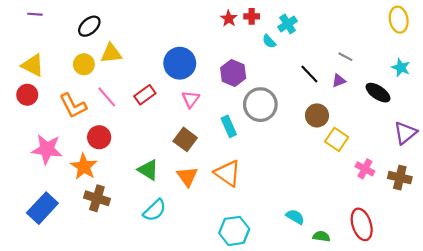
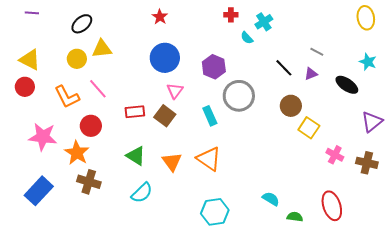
red star: (229, 19) -> (160, 17), moved
red rectangle: (145, 95) -> (135, 112), moved, turned 30
brown square: (185, 139) -> (165, 116), moved

